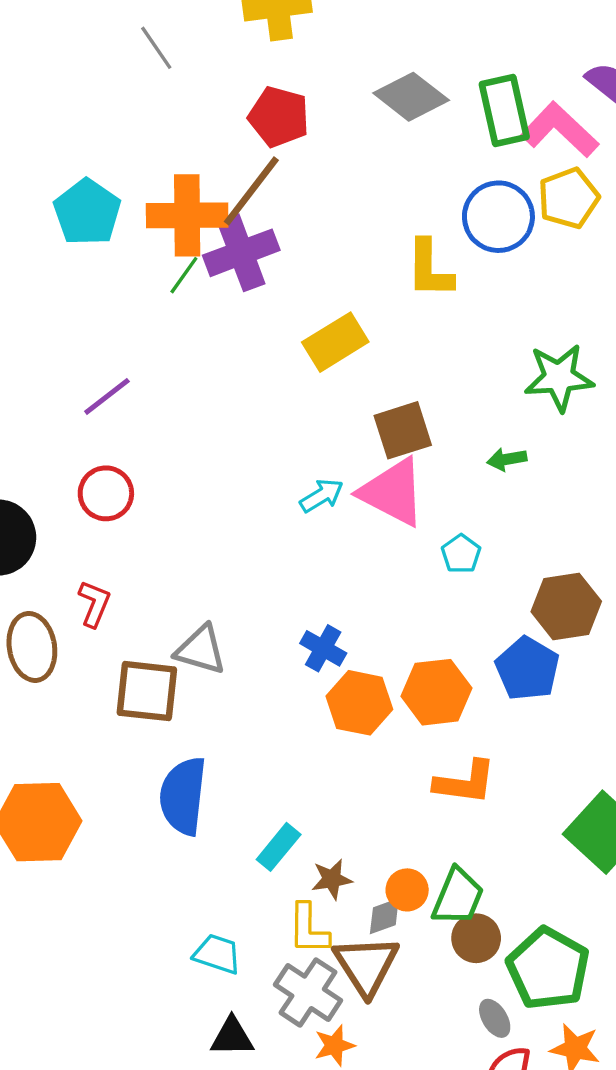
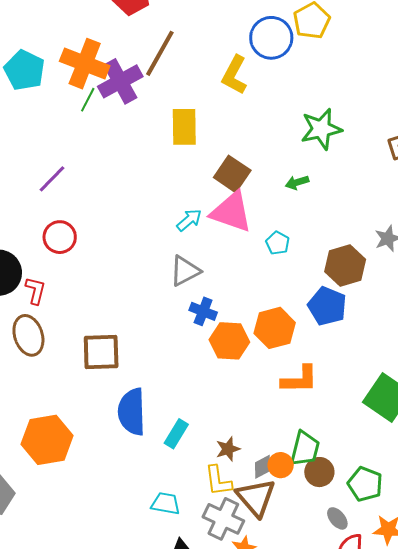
brown line: (251, 191) -> (160, 53), moved
orange cross: (187, 215) -> (85, 64), turned 30
yellow L-shape: (429, 269) -> (234, 75), turned 36
yellow rectangle: (335, 342) -> (184, 127), turned -51
brown square: (403, 430) -> (232, 174), turned -30
red L-shape: (94, 604) -> (35, 291), moved
gray triangle: (201, 650) -> (185, 271), moved, turned -36
cyan rectangle: (279, 847) -> (176, 434), moved
orange circle: (407, 890) -> (281, 465), moved
green pentagon: (548, 969) -> (365, 484), size x0.7

